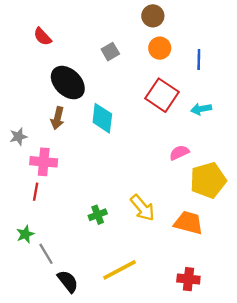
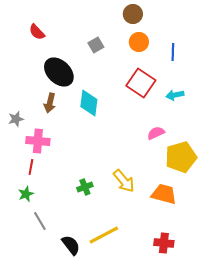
green star: (25, 234) -> (26, 194), moved
black semicircle: (68, 281) -> (71, 245), moved

